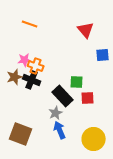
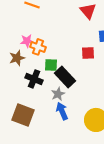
black cross: (32, 80) -> (34, 79), moved
green square: (77, 82) -> (51, 65), moved
red square: (88, 98) -> (88, 53), moved

